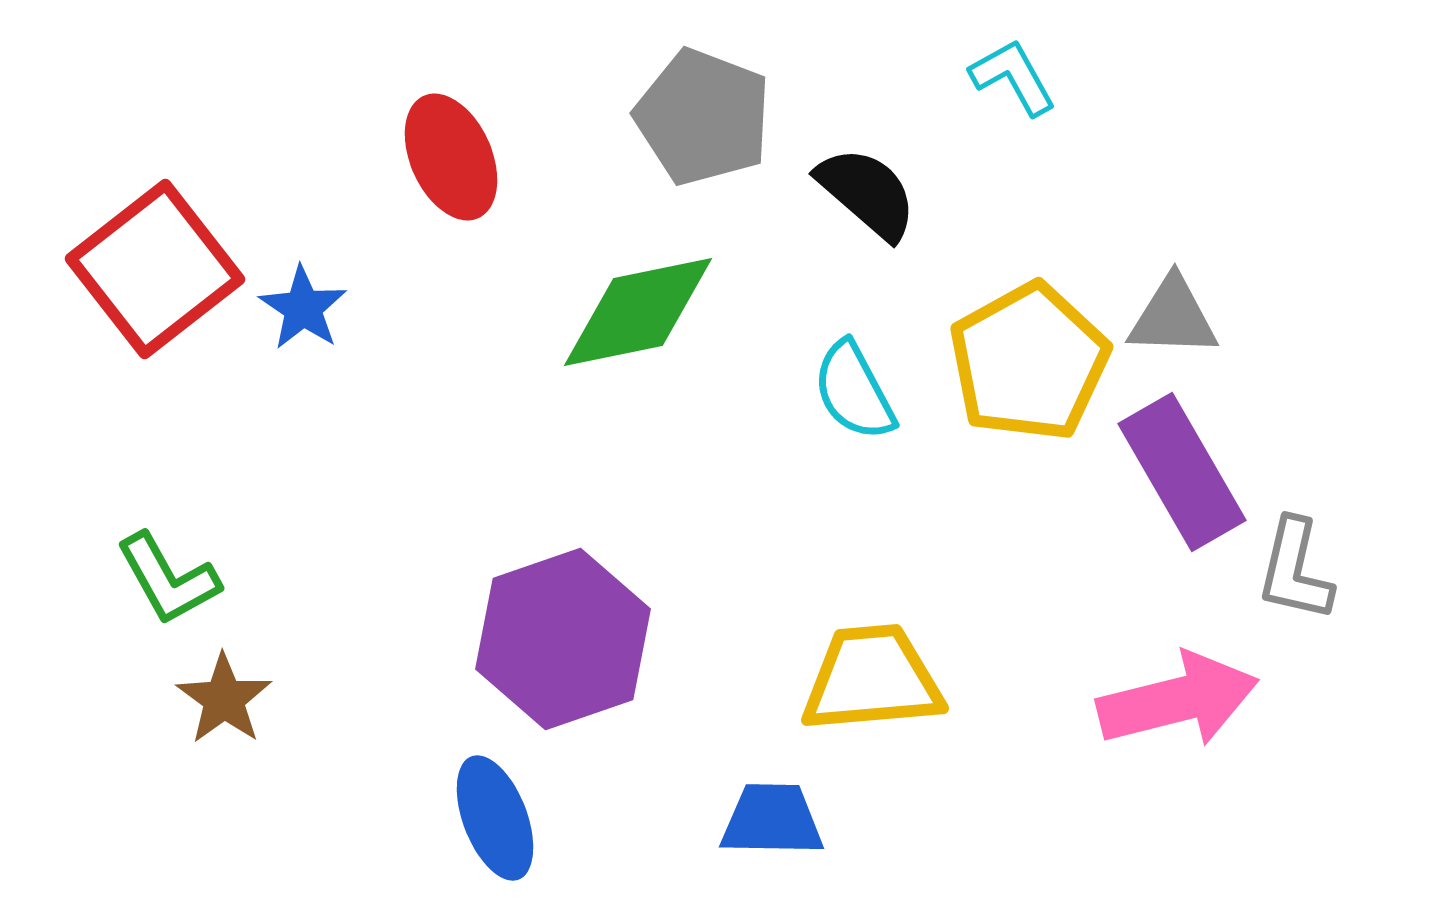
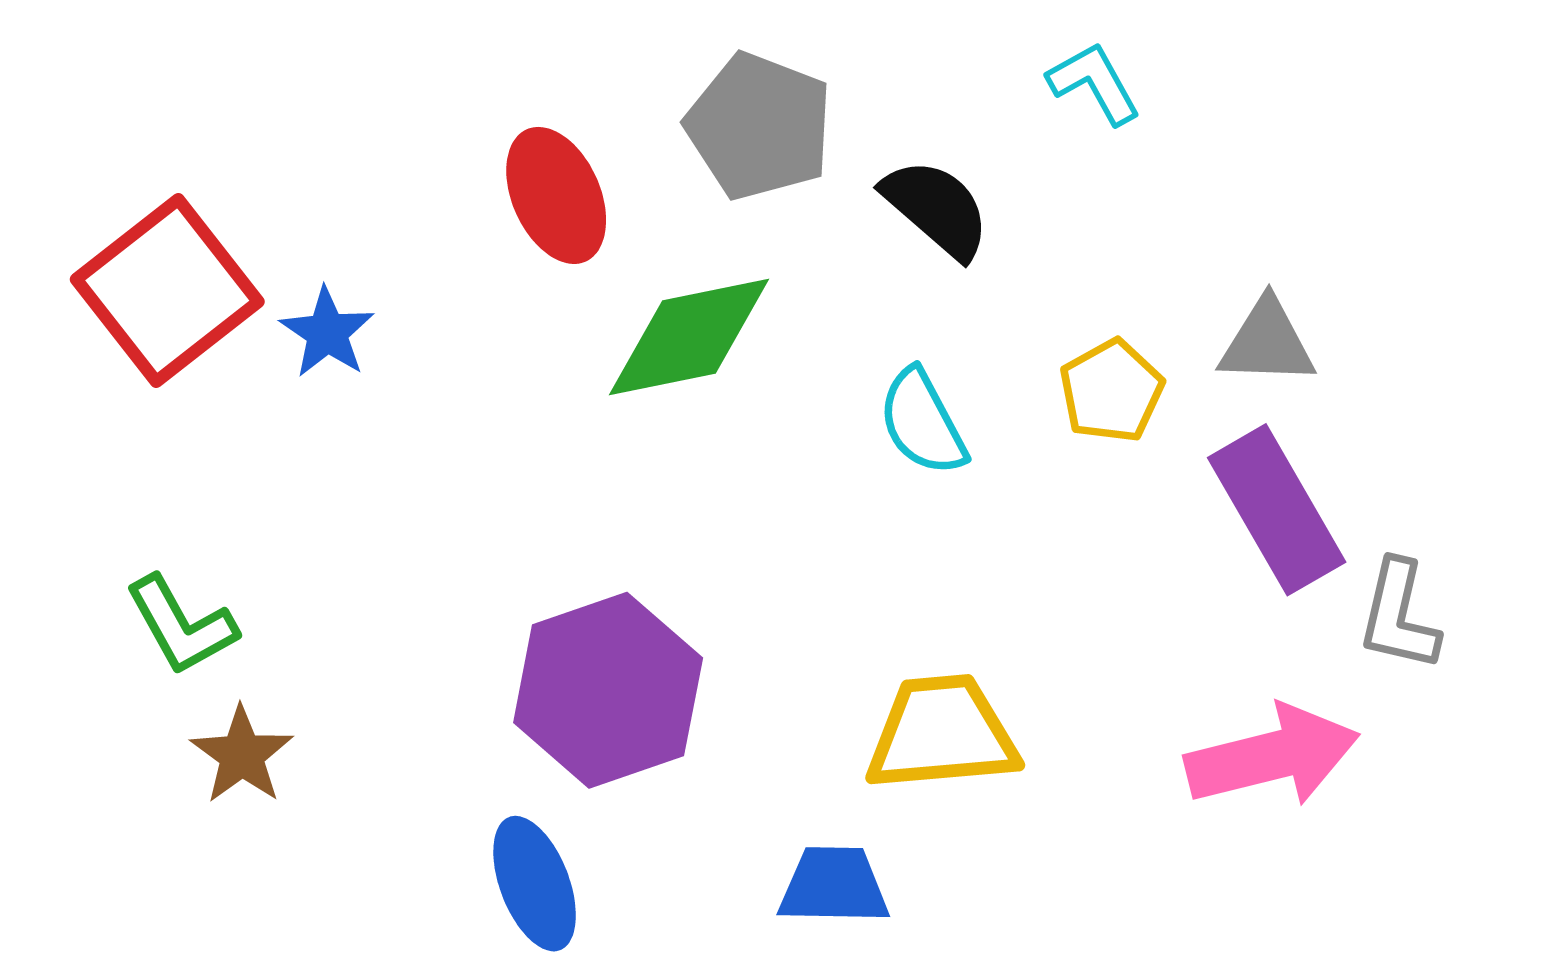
red ellipse: (451, 157) -> (556, 195), moved
yellow pentagon: (1029, 362) -> (1111, 391), size x0.6

